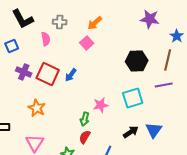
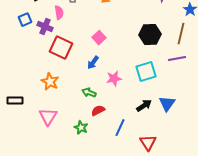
pink square: (87, 43) -> (99, 38), moved
purple cross: (24, 72) -> (45, 27), moved
blue arrow: (71, 75) -> (93, 63), moved
green arrow: (85, 119) -> (89, 93), moved, turned 96
red semicircle: (85, 137) -> (98, 111), turned 32

